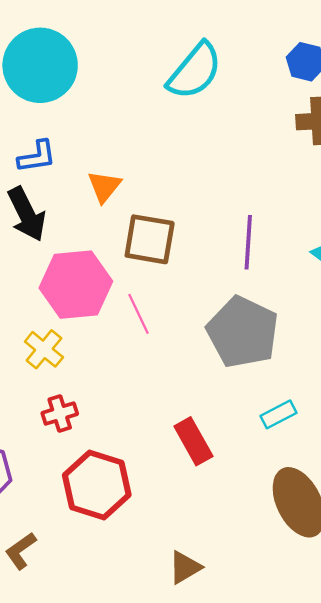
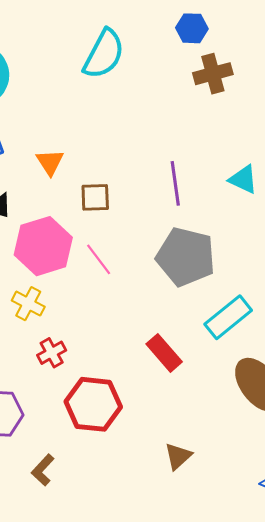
brown square: (150, 239) -> (95, 197), size x0.7
cyan rectangle: (278, 414) -> (228, 317), size x1.6

